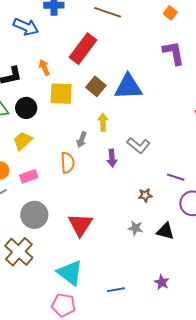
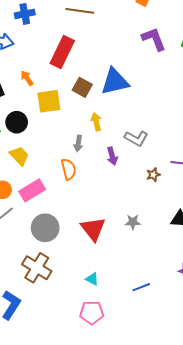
yellow trapezoid: (23, 141) -> (19, 156), turned 100
pink rectangle: (29, 176) -> (32, 190), size x1.4
brown star: (145, 195) -> (153, 175), moved
gray star: (136, 228) -> (133, 222), moved
cyan triangle: (70, 273) -> (92, 279), size x0.5

